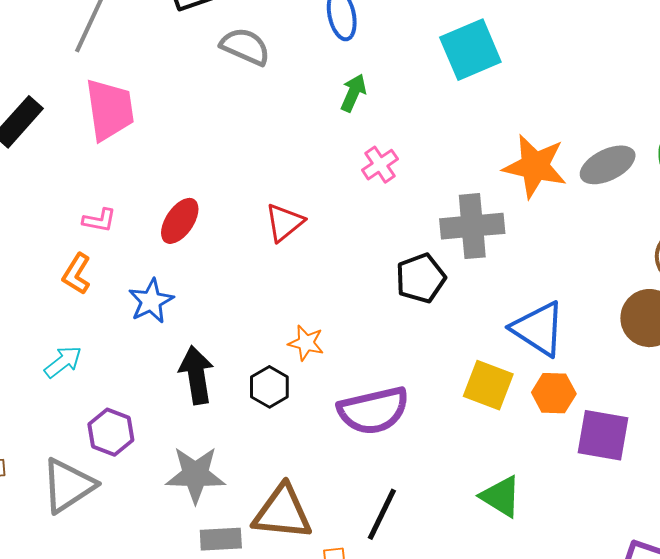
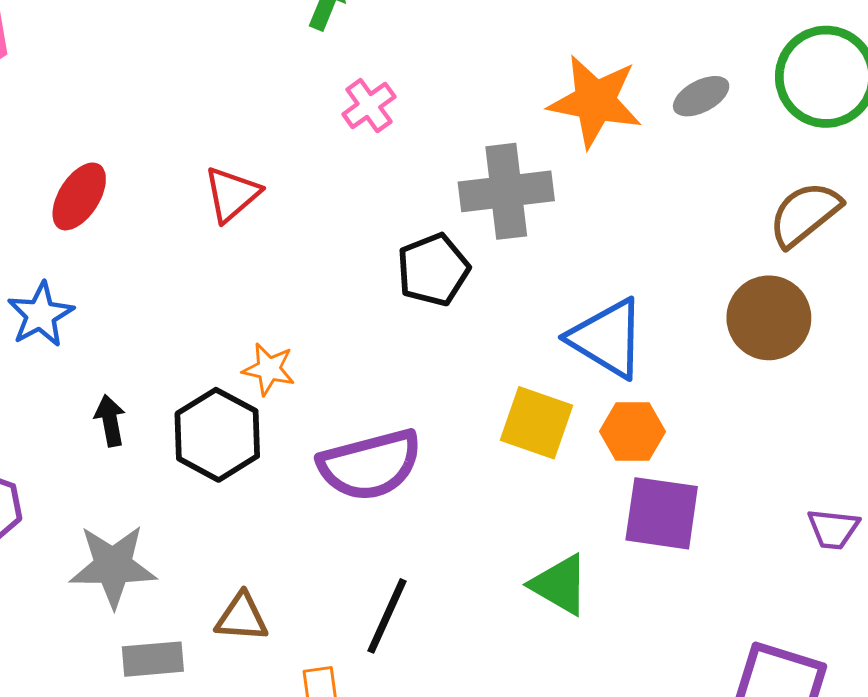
gray ellipse: (608, 165) -> (701, 96), size x0.7
black arrow: (196, 375) -> (110, 421), size x0.6
black hexagon: (269, 387) -> (217, 435), size x1.5
purple square: (603, 435) -> (662, 513), moved
brown triangle: (282, 512) -> (242, 617), size x0.6

